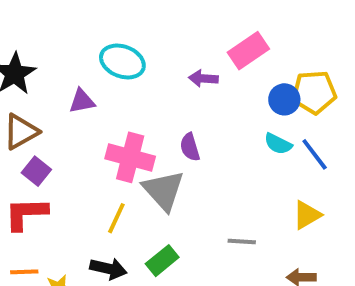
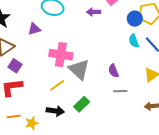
cyan semicircle: (278, 144) -> (134, 41), turned 48
purple semicircle: (190, 147) -> (114, 71), moved
yellow line: (116, 218) -> (57, 85), turned 35

